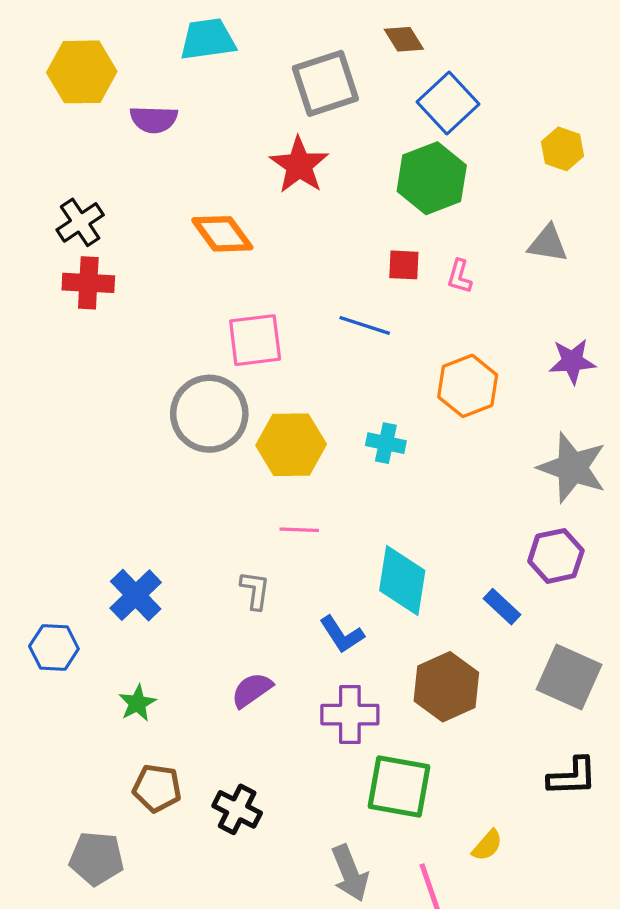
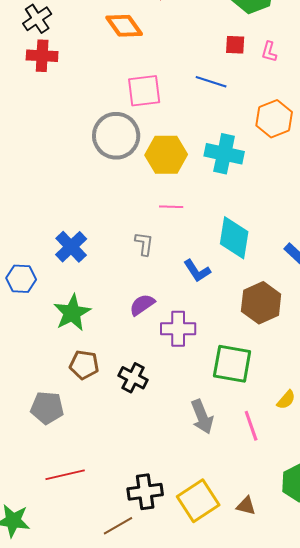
cyan cross: (386, 443) -> (224, 154), size x1.6
green star: (137, 703) -> (72, 313), size x1.6
purple cross: (350, 715) -> (178, 329), moved

